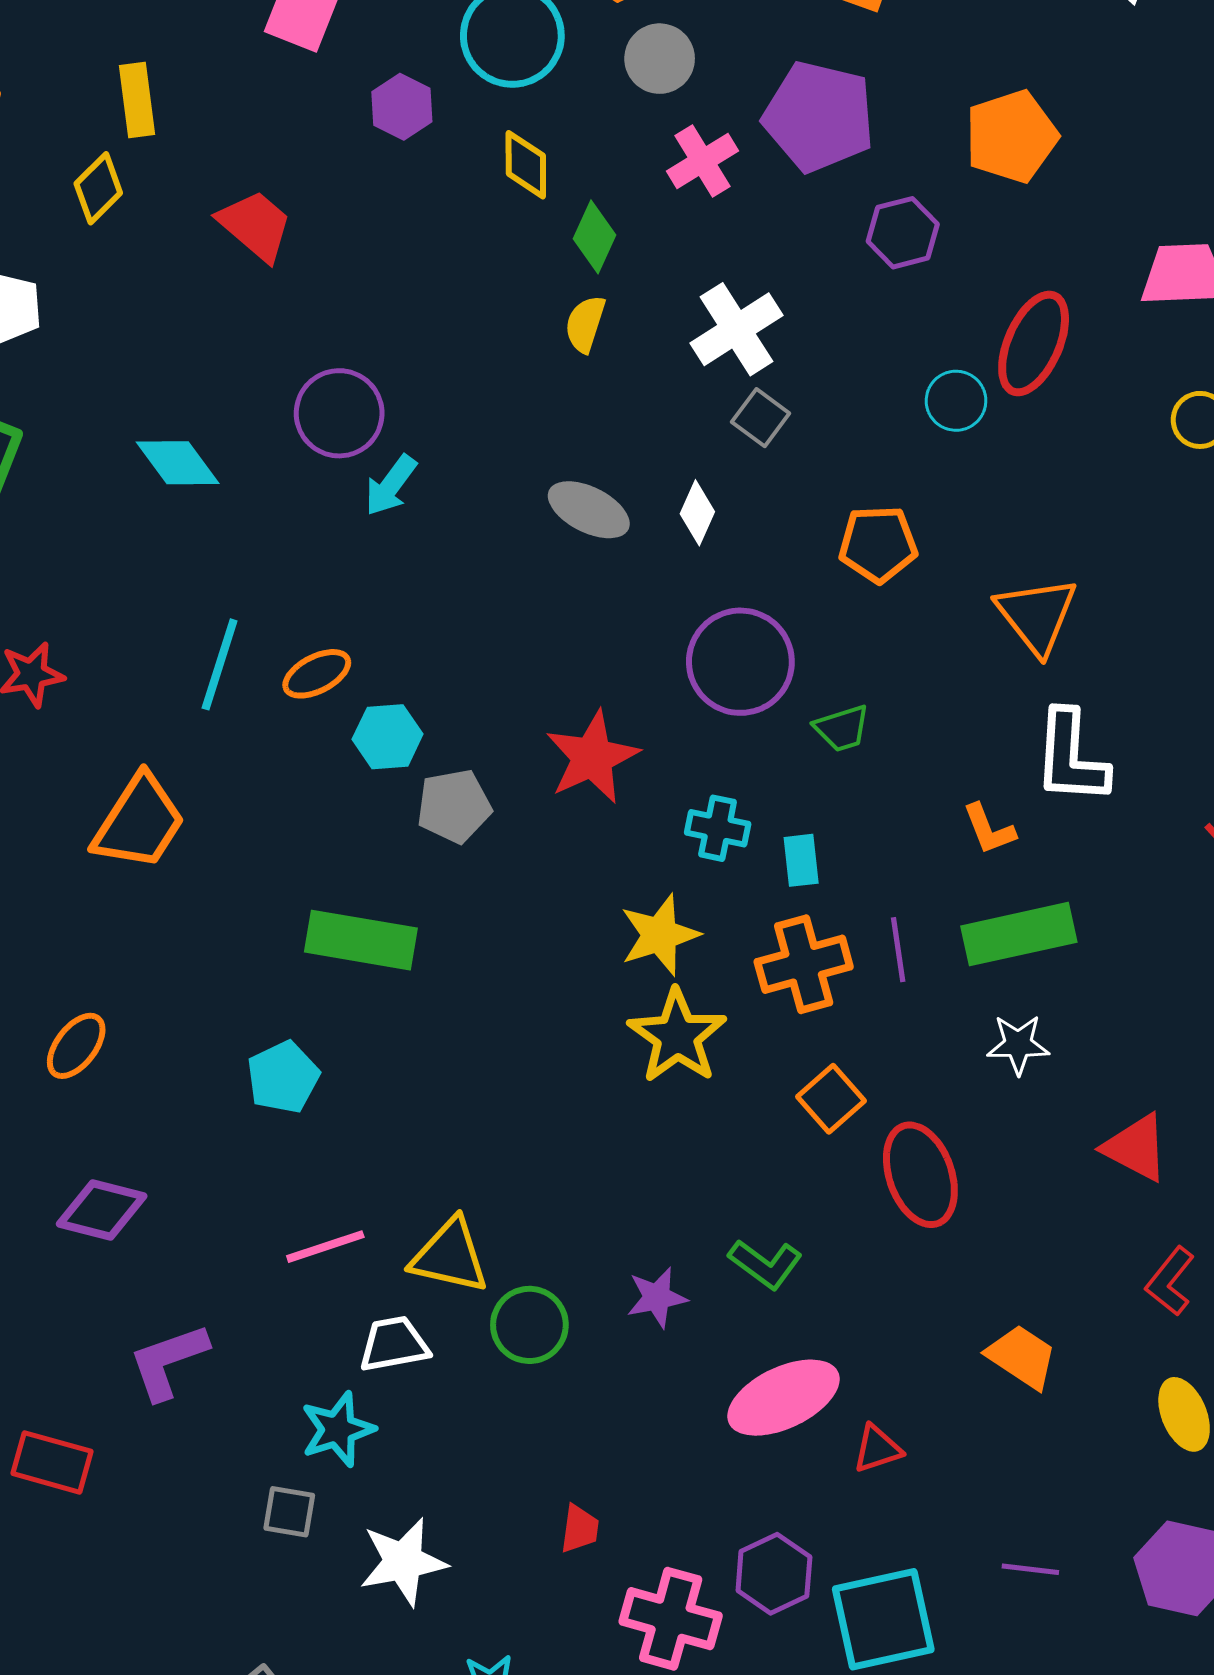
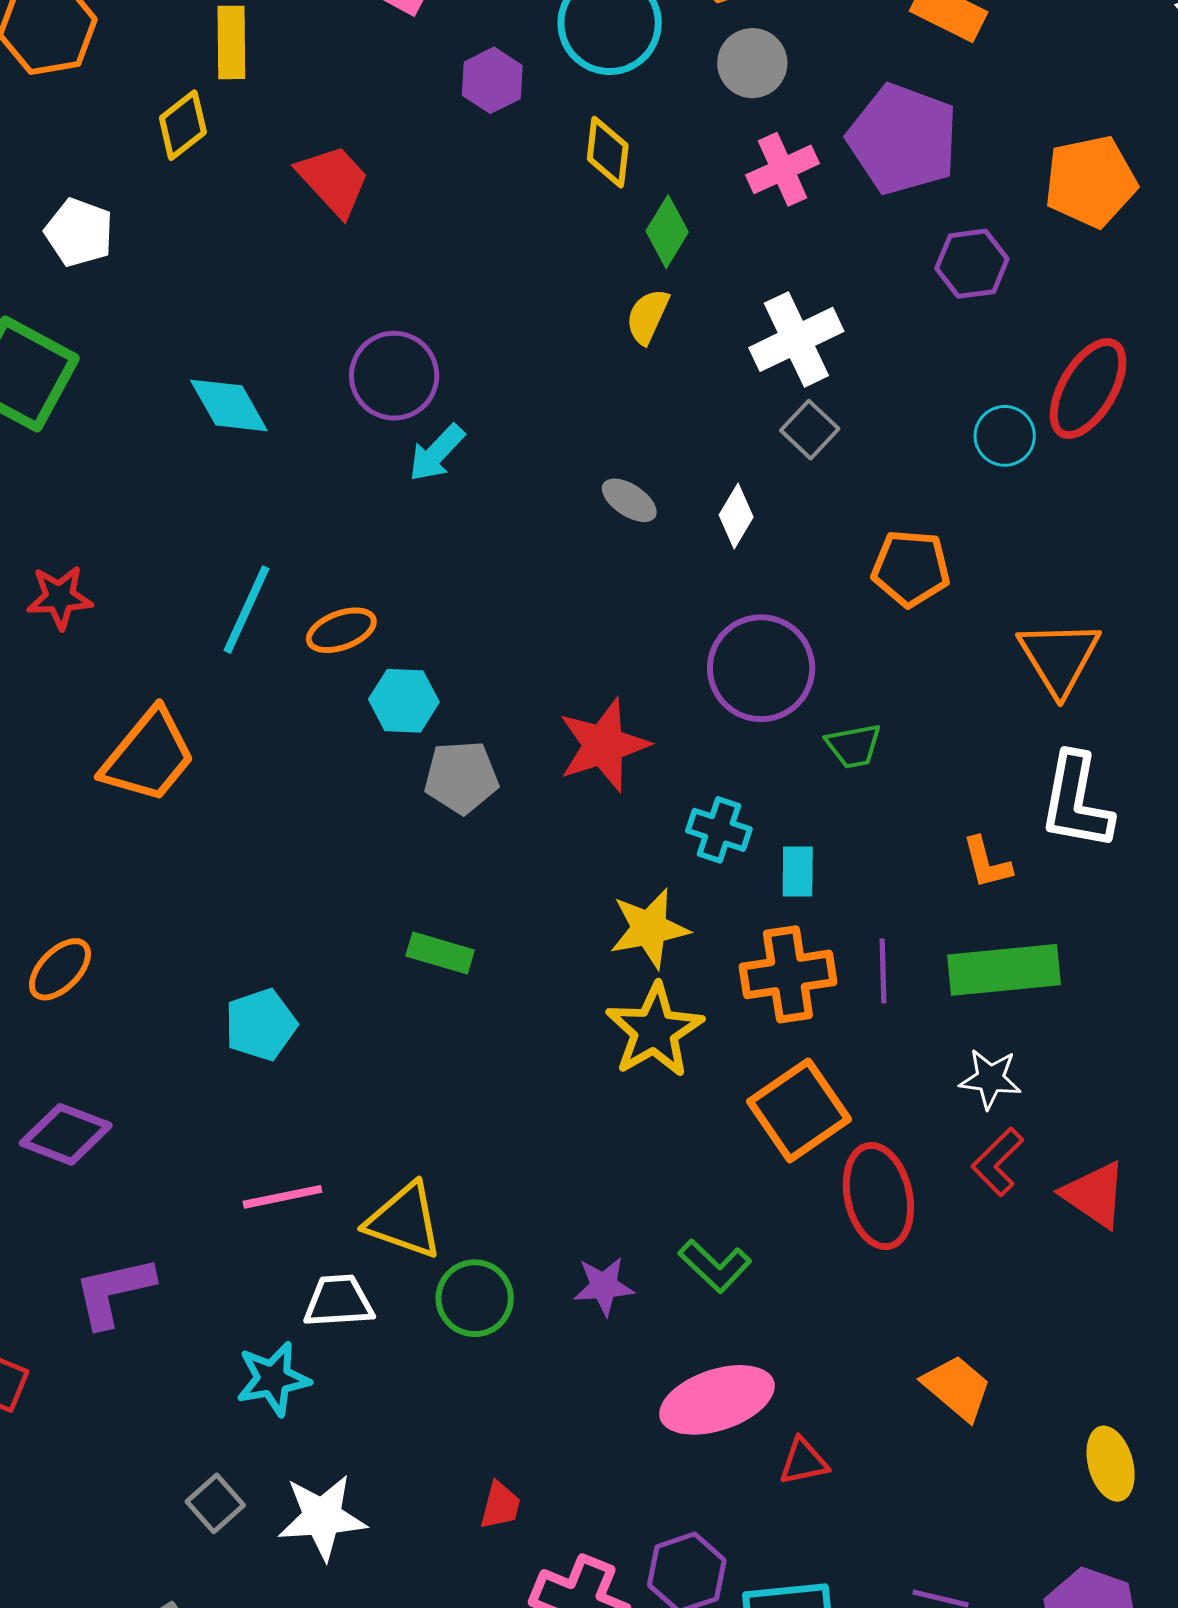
gray ellipse: (589, 510) -> (629, 500), size x0.7
green rectangle: (361, 940) -> (440, 953), moved, size x0.6
orange square: (831, 1099) -> (799, 1110), size x1.5
red L-shape: (1170, 1281) -> (998, 1162), moved
gray square: (289, 1512) -> (215, 1503), moved, turned 32

